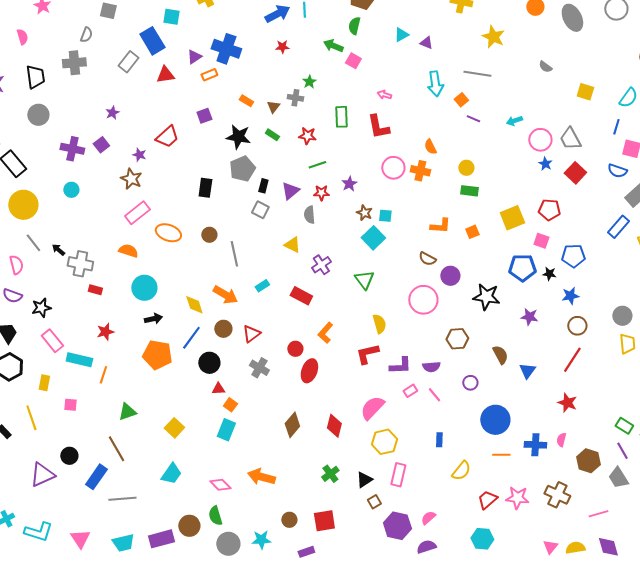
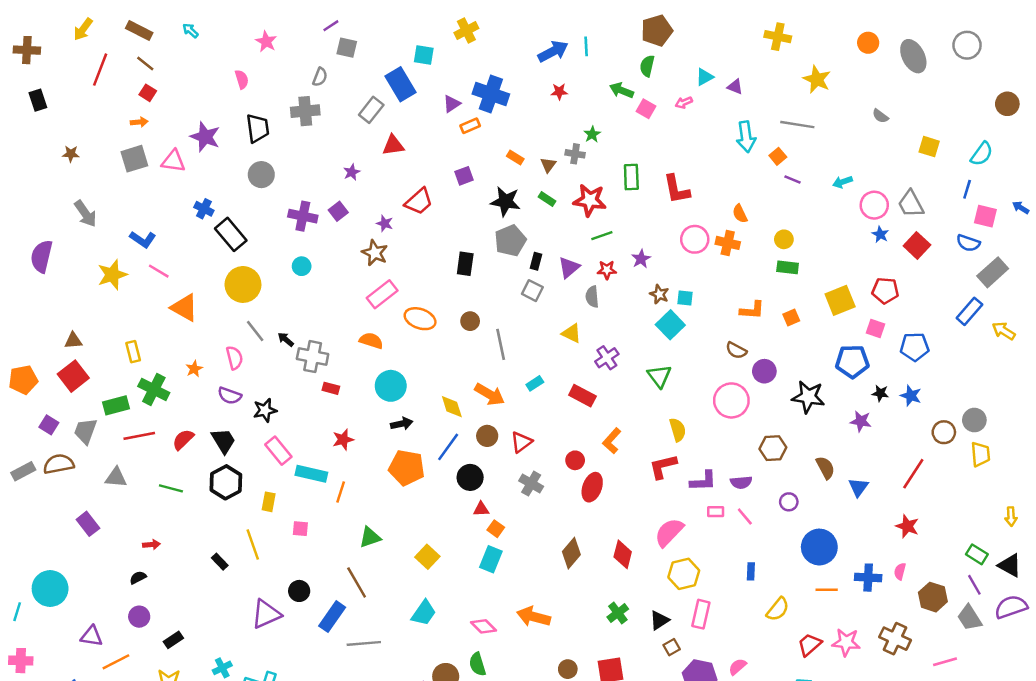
red triangle: (165, 75) -> (393, 145), moved
pink arrow: (384, 95) -> (684, 103), moved, turned -40
red star: (307, 136) -> (590, 200), size x1.5
black star: (549, 274) -> (880, 393), moved
blue star: (570, 296) -> (911, 396), turned 30
brown circle: (577, 326) -> (944, 432), moved
pink rectangle: (410, 391) -> (716, 512), turned 32

